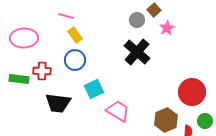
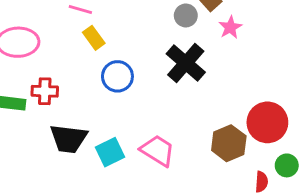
blue circle: (75, 60) -> (117, 76), moved
cyan square: (94, 89) -> (110, 152), moved
brown hexagon: (166, 120) -> (229, 143), moved

